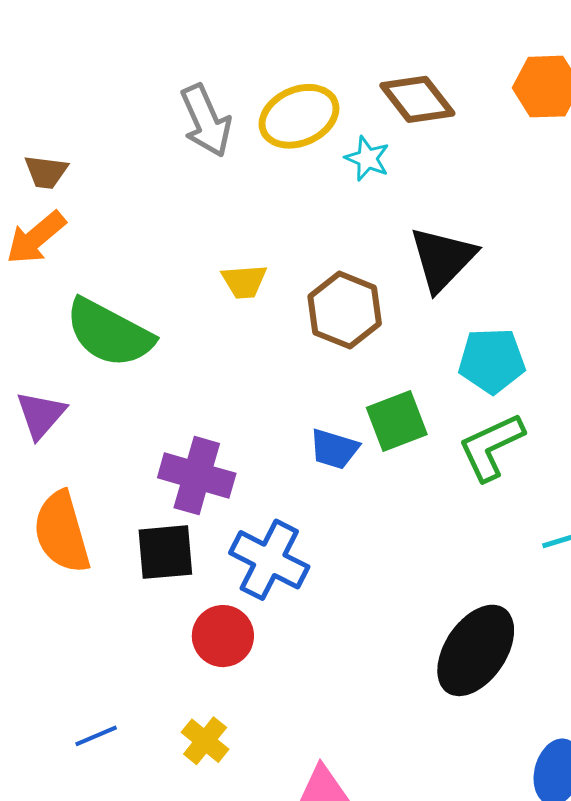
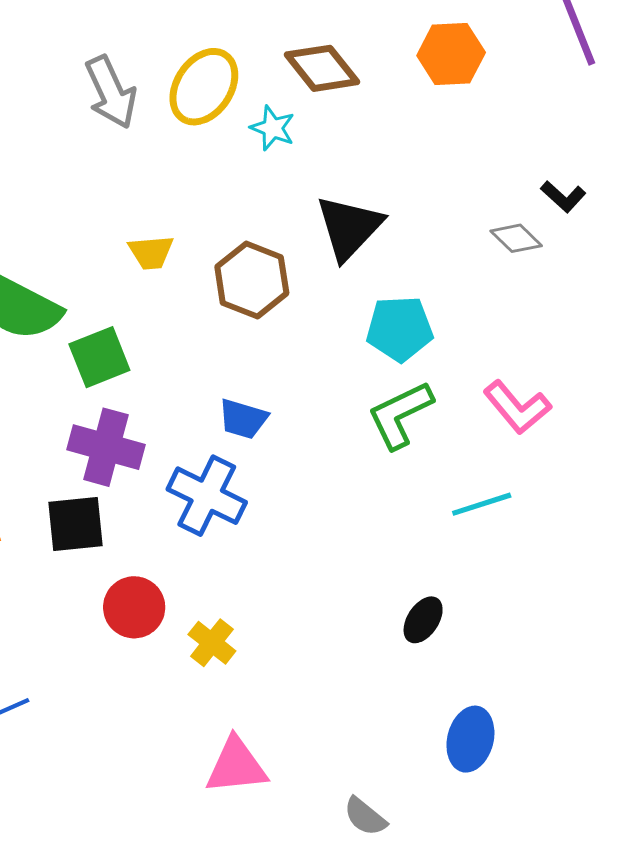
yellow ellipse: (299, 116) -> (204, 87), turned -32
green square: (397, 421) -> (99, 357), moved
blue cross: (269, 560) -> (207, 496), moved
black ellipse: (476, 650) -> (423, 620), moved, size x0.5
yellow cross: (205, 741) -> (212, 643), moved

